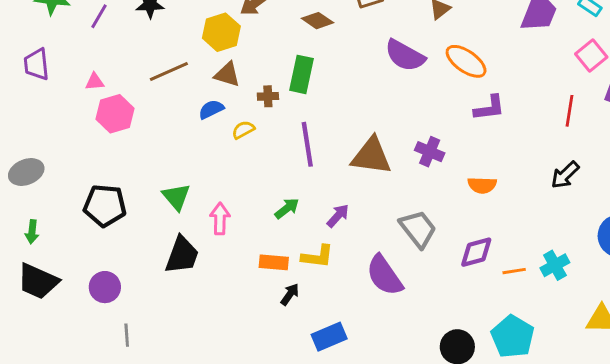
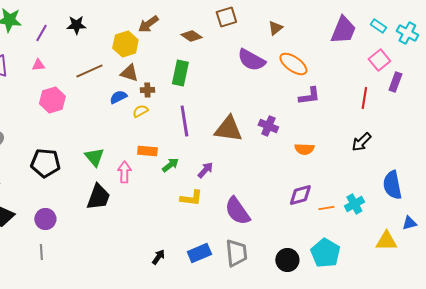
pink triangle: (95, 82) -> (38, 65), moved
brown cross: (268, 96) -> (147, 90), moved
gray trapezoid: (418, 229) -> (236, 253), moved, turned 32
orange rectangle: (274, 262) -> (147, 151), moved
black arrow: (290, 294) -> (158, 257), moved
gray line: (127, 335) -> (41, 252), moved

